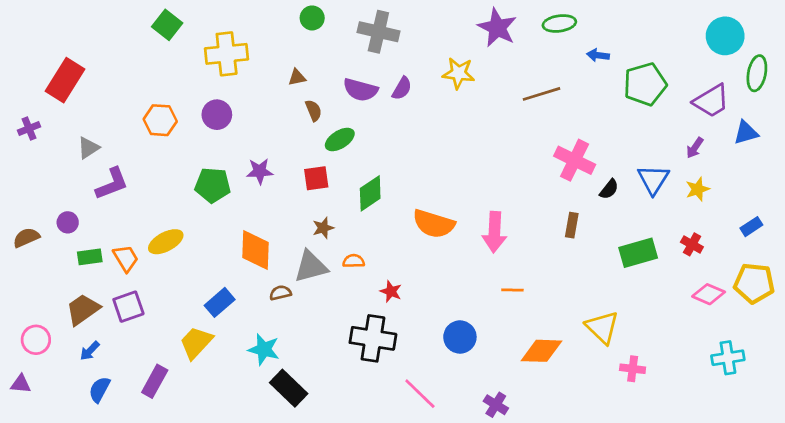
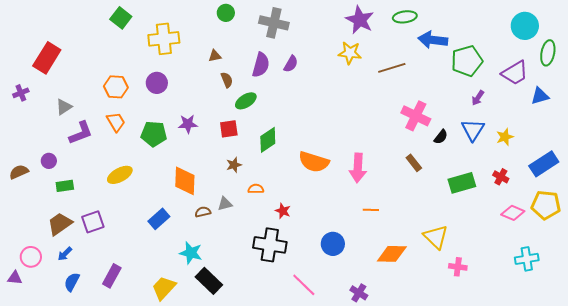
blue arrow: (598, 55) -> (433, 40), size x1.8
yellow star: (459, 73) -> (350, 53), moved
purple semicircle: (360, 90) -> (261, 65), turned -90
purple arrow: (695, 148) -> (478, 98), moved
brown rectangle: (572, 225) -> (414, 163), turned -48
blue rectangle: (751, 227) -> (544, 164), size x1.8
orange trapezoid: (126, 258) -> (116, 122), moved
gray triangle: (311, 267) -> (225, 204), moved, size x0.6
pink circle: (36, 340) -> (31, 257), moved
yellow trapezoid: (196, 343) -> (164, 288), moved

